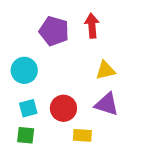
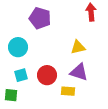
red arrow: (92, 26) -> (91, 12), moved
green square: (26, 135) -> (11, 95), moved
yellow rectangle: (82, 135) -> (68, 91), moved

